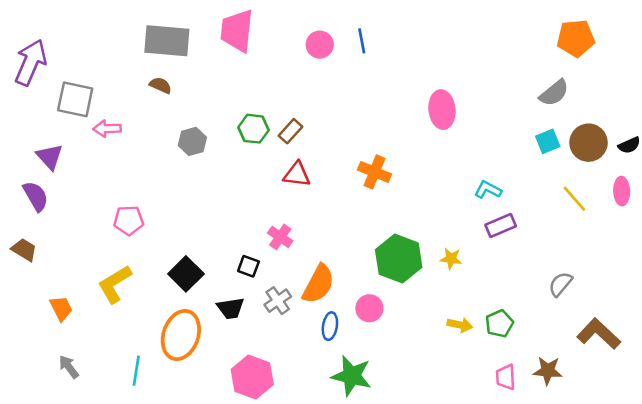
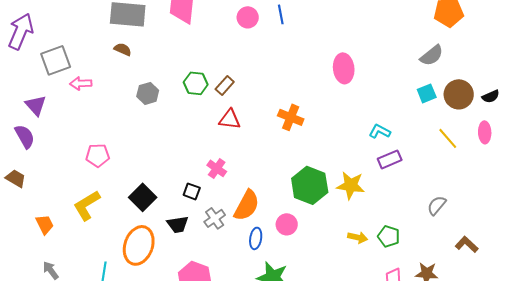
gray square: (75, 99) -> (56, 60), turned -32
yellow star: (451, 259) -> (351, 185), size x1.6
green pentagon: (499, 324) -> (389, 236), turned -30
brown L-shape: (599, 334) -> (467, 244), size x0.7

